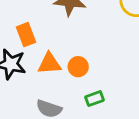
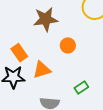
orange circle: (78, 67) -> (68, 45), moved

